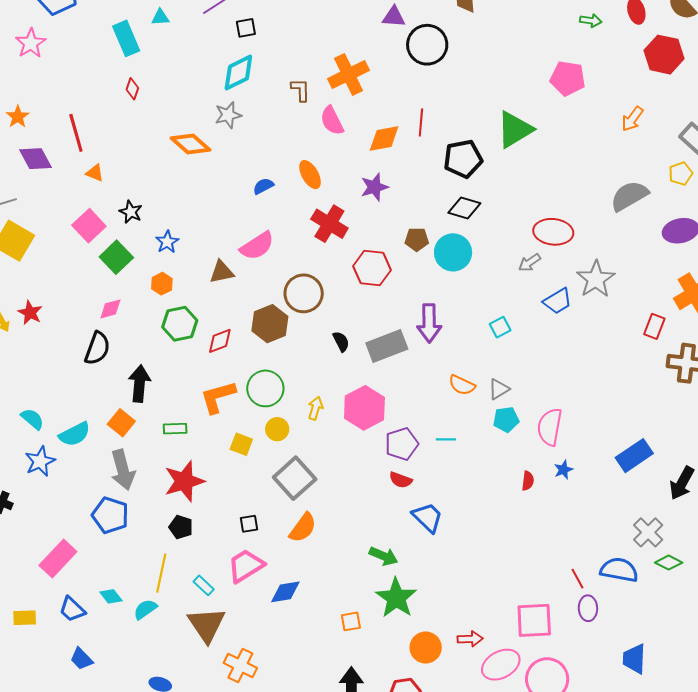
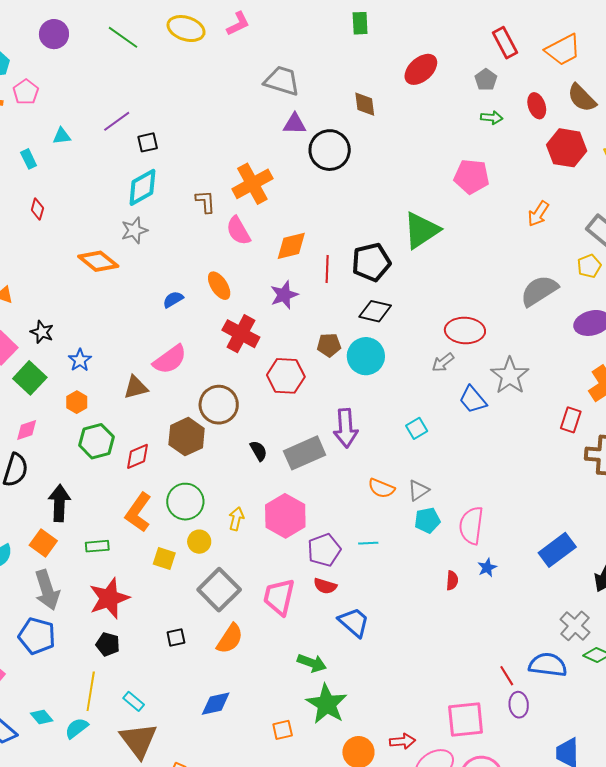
cyan rectangle: (126, 38) -> (29, 159), size x0.6
red line: (421, 122) -> (327, 269), moved
blue trapezoid: (558, 301) -> (473, 400), turned 84
orange L-shape: (218, 397) -> (138, 512), turned -36
pink trapezoid: (246, 566) -> (279, 597), moved, turned -42

